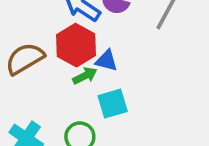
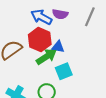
green arrow: (85, 76) -> (46, 57), size x1.5

